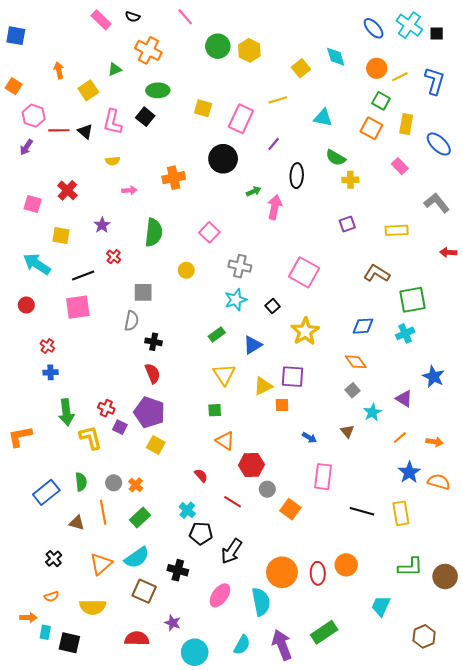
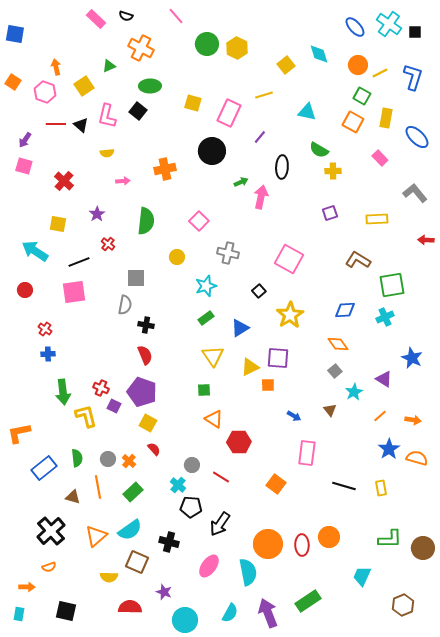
pink hexagon: (34, 116) -> (45, 92), moved
pink square: (33, 204) -> (24, 166), moved
cyan star: (236, 300) -> (206, 286), moved
orange L-shape: (20, 437) -> (19, 433), moved
red semicircle: (201, 475) -> (154, 449), moved
gray circle: (267, 489) -> (192, 465), moved
yellow rectangle: (401, 513) -> (381, 488), size x0.7
black cross: (54, 559) -> (51, 531), size x1.8
yellow semicircle: (93, 607) -> (109, 577), moved, size x0.7
cyan rectangle: (45, 632) -> (19, 614), moved

